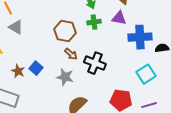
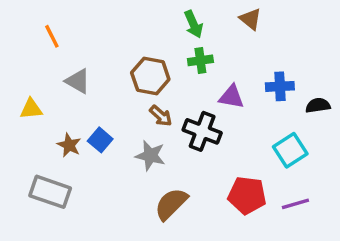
purple triangle: (119, 18) -> (232, 97), moved
gray triangle: (16, 27) -> (78, 81), moved
blue cross: (140, 37) -> (280, 86), size x0.7

